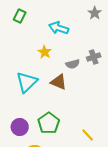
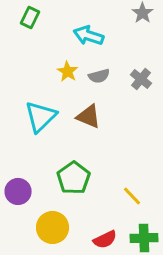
gray cross: (94, 57) -> (141, 79), turned -32
gray semicircle: (73, 64) -> (99, 76), moved
purple circle: (20, 127) -> (18, 191), moved

